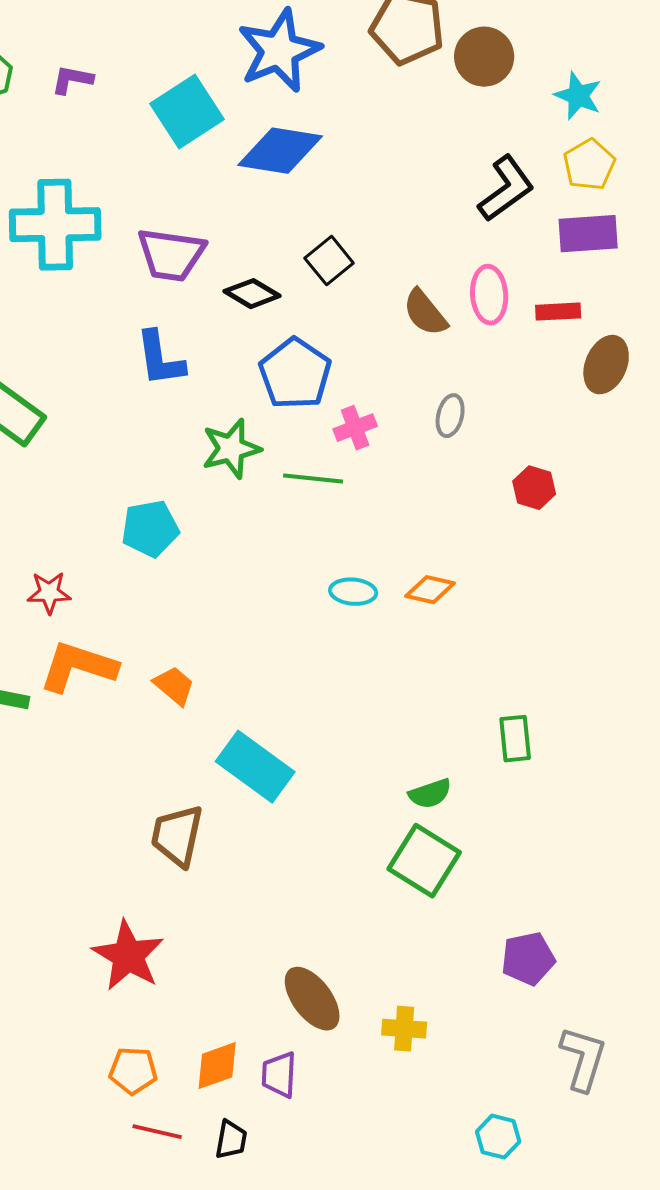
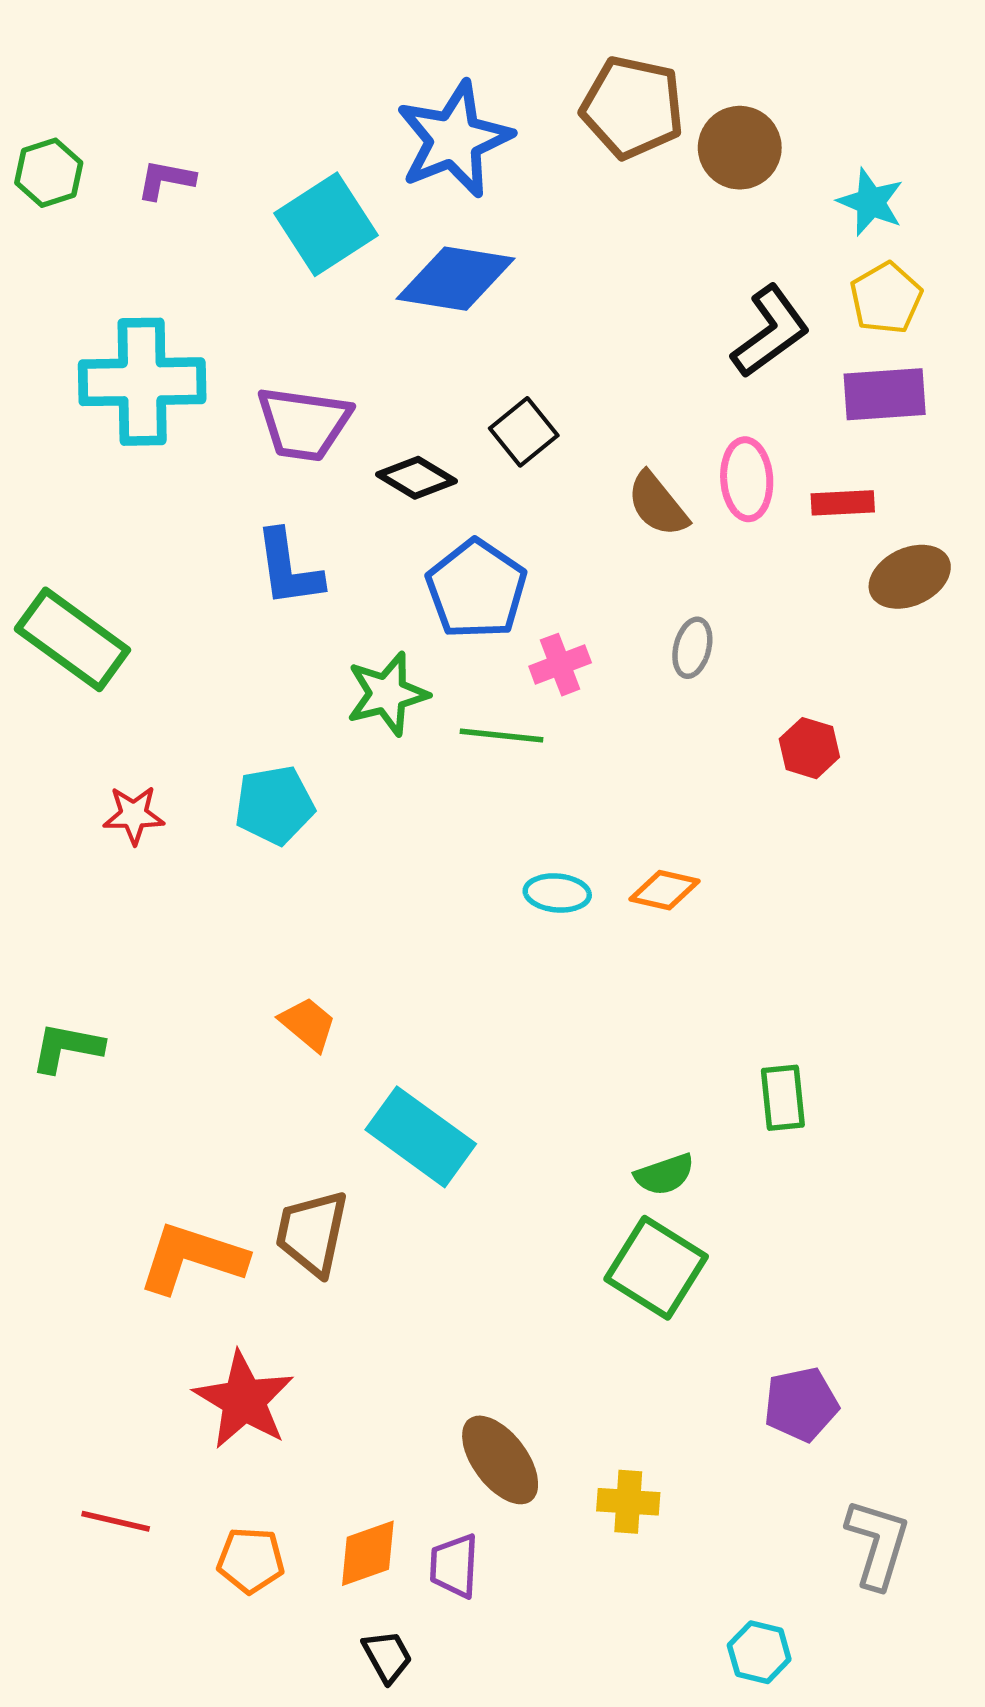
brown ellipse: (606, 365) -> (910, 577), turned 42
red star: (49, 593) -> (134, 815), moved
orange L-shape: (78, 667) -> (192, 1258), moved
red line: (157, 1132) -> (116, 1521), moved
black trapezoid: (231, 1140) -> (387, 1656), turned -39

